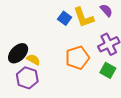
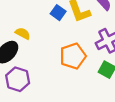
yellow semicircle: (33, 60) -> (23, 33), moved

